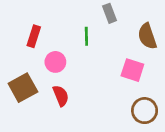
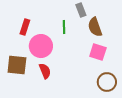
brown semicircle: (147, 36) -> (95, 27), moved
pink circle: (55, 62) -> (41, 46), size x1.5
brown square: (23, 88) -> (17, 65), turned 35

